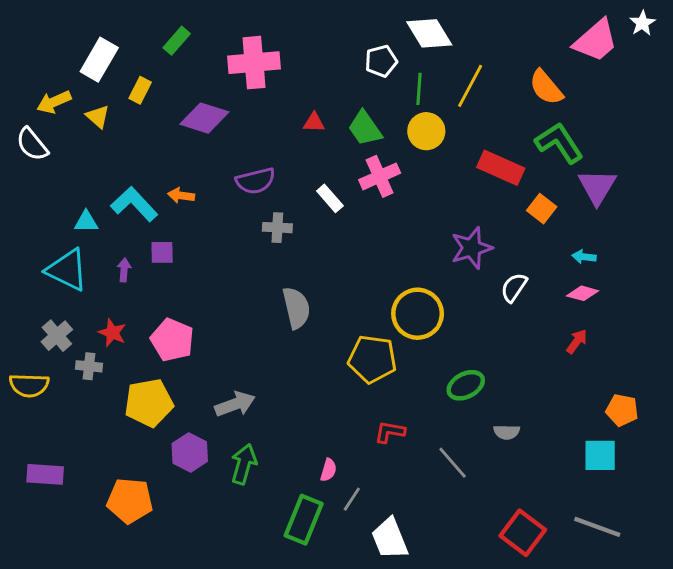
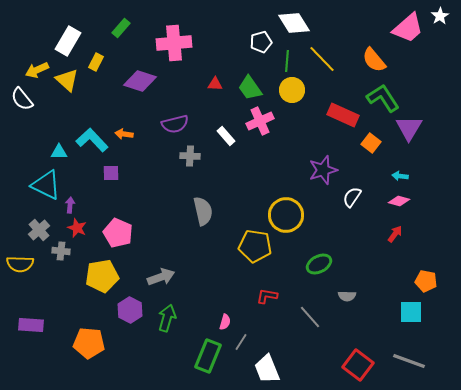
yellow line: (470, 86) -> (322, 59), turned -72
yellow triangle: (98, 117) -> (67, 80), size x1.4
purple arrow: (124, 270) -> (70, 205), moved

